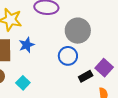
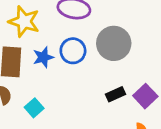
blue circle: (68, 56) -> (73, 51), moved
black rectangle: (86, 76) -> (116, 94), moved

